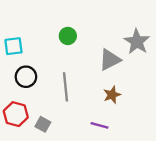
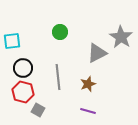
brown star: (112, 95) -> (88, 84), moved
red hexagon: (16, 114) -> (23, 92), moved

